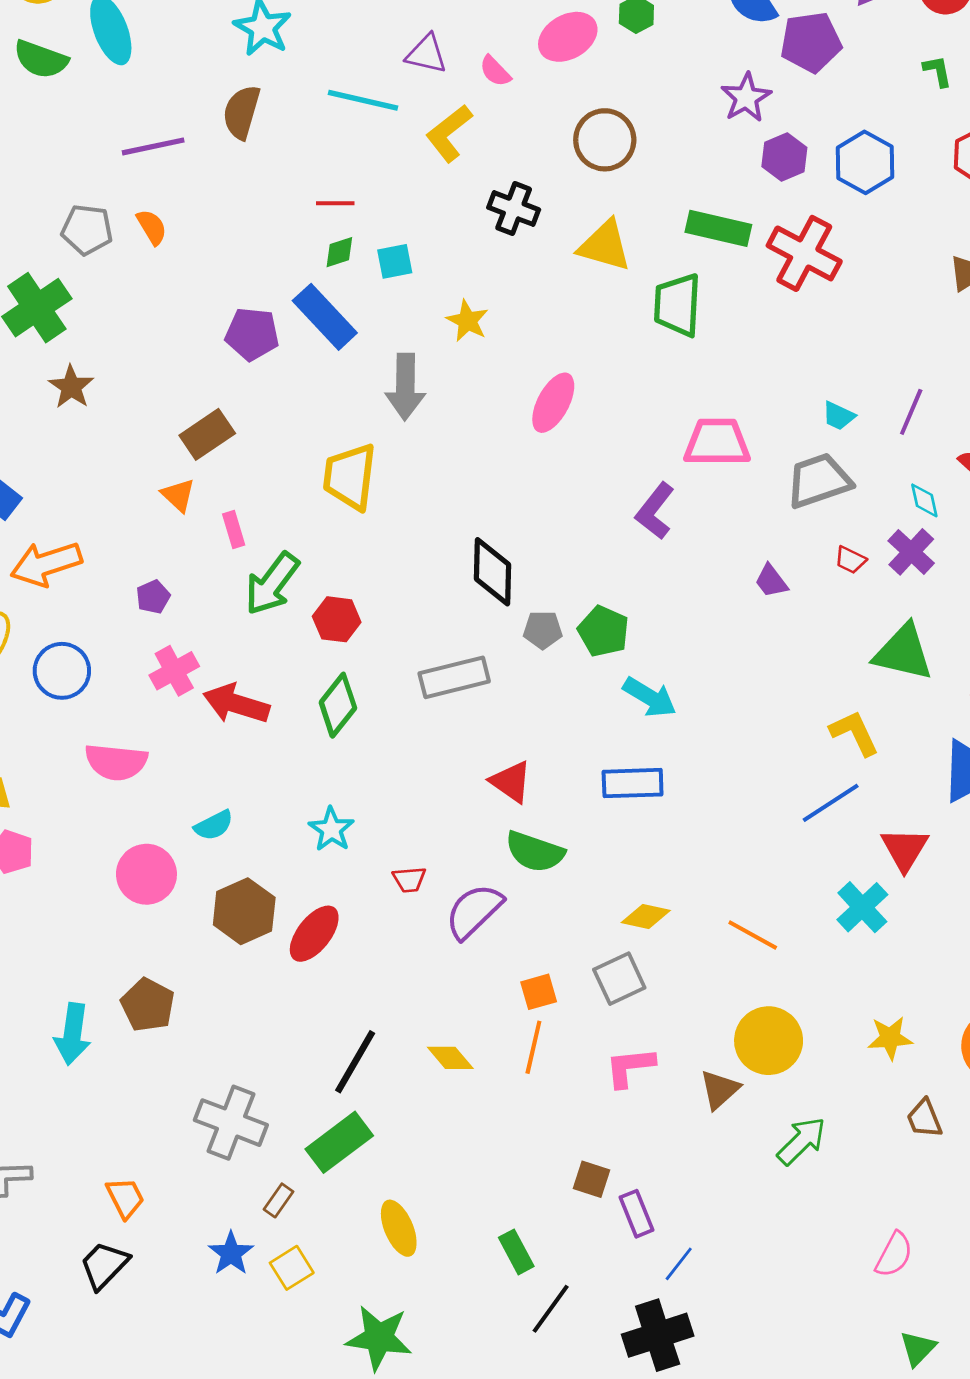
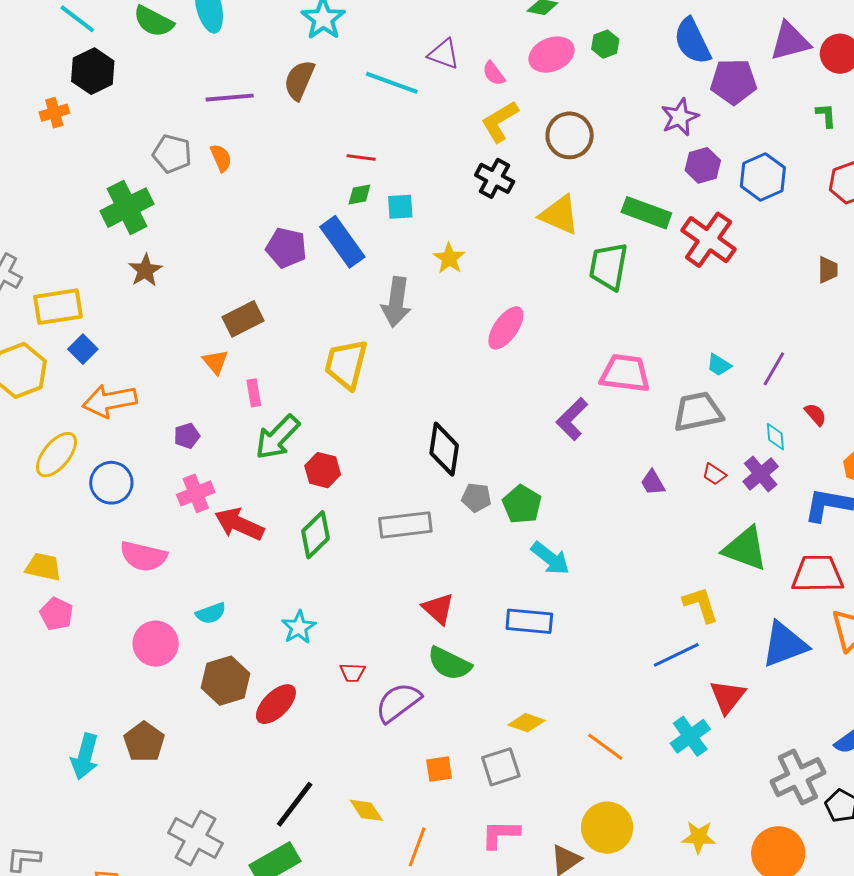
yellow L-shape: (449, 133) -> (500, 122), moved
orange line: (533, 1047) -> (417, 847), moved

